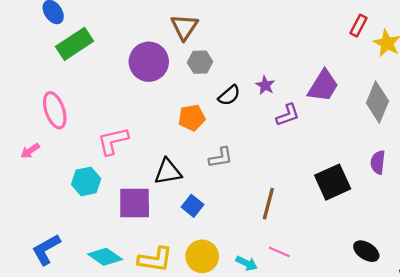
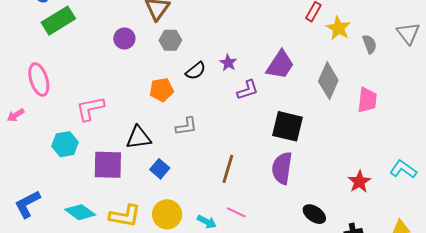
purple circle: (149, 62) -> (124, 38), size x0.6
purple semicircle: (378, 162) -> (282, 168), moved, size x1.5
black square: (333, 182) -> (287, 126), moved, turned 36

